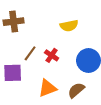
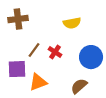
orange triangle: (47, 88) -> (38, 82), moved

